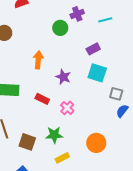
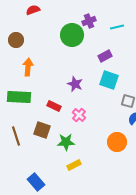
green circle: (60, 28) -> (72, 35), size x1.5
orange arrow: (38, 60) -> (28, 67), moved
brown square: (27, 142) -> (42, 130), moved
orange circle: (96, 143) -> (117, 142), moved

